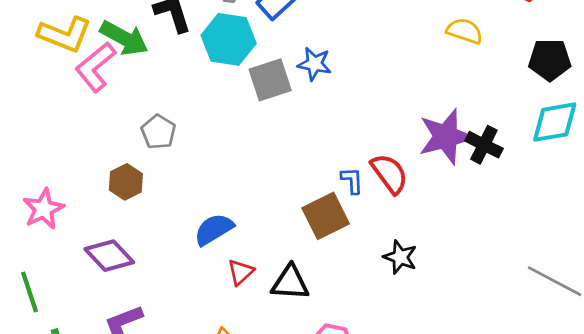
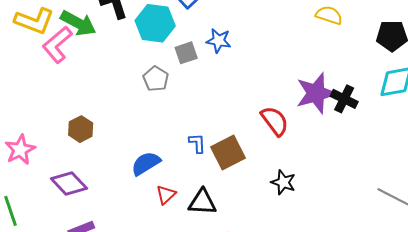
gray square: (270, 80) -> (186, 53), size x0.7
gray pentagon: (158, 132) -> (156, 79), moved
blue L-shape: (352, 180) -> (197, 143), moved

